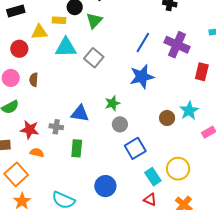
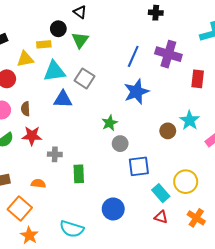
blue triangle: (80, 113) -> (63, 99), moved
red star: (30, 130) -> (32, 136), moved
blue square: (135, 148) -> (139, 166), turned 30

